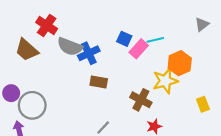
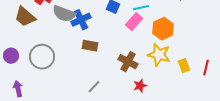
pink rectangle: (139, 49) -> (134, 22), moved
yellow star: (165, 81) -> (159, 55), moved, turned 30
gray circle: (32, 105) -> (42, 57), moved

